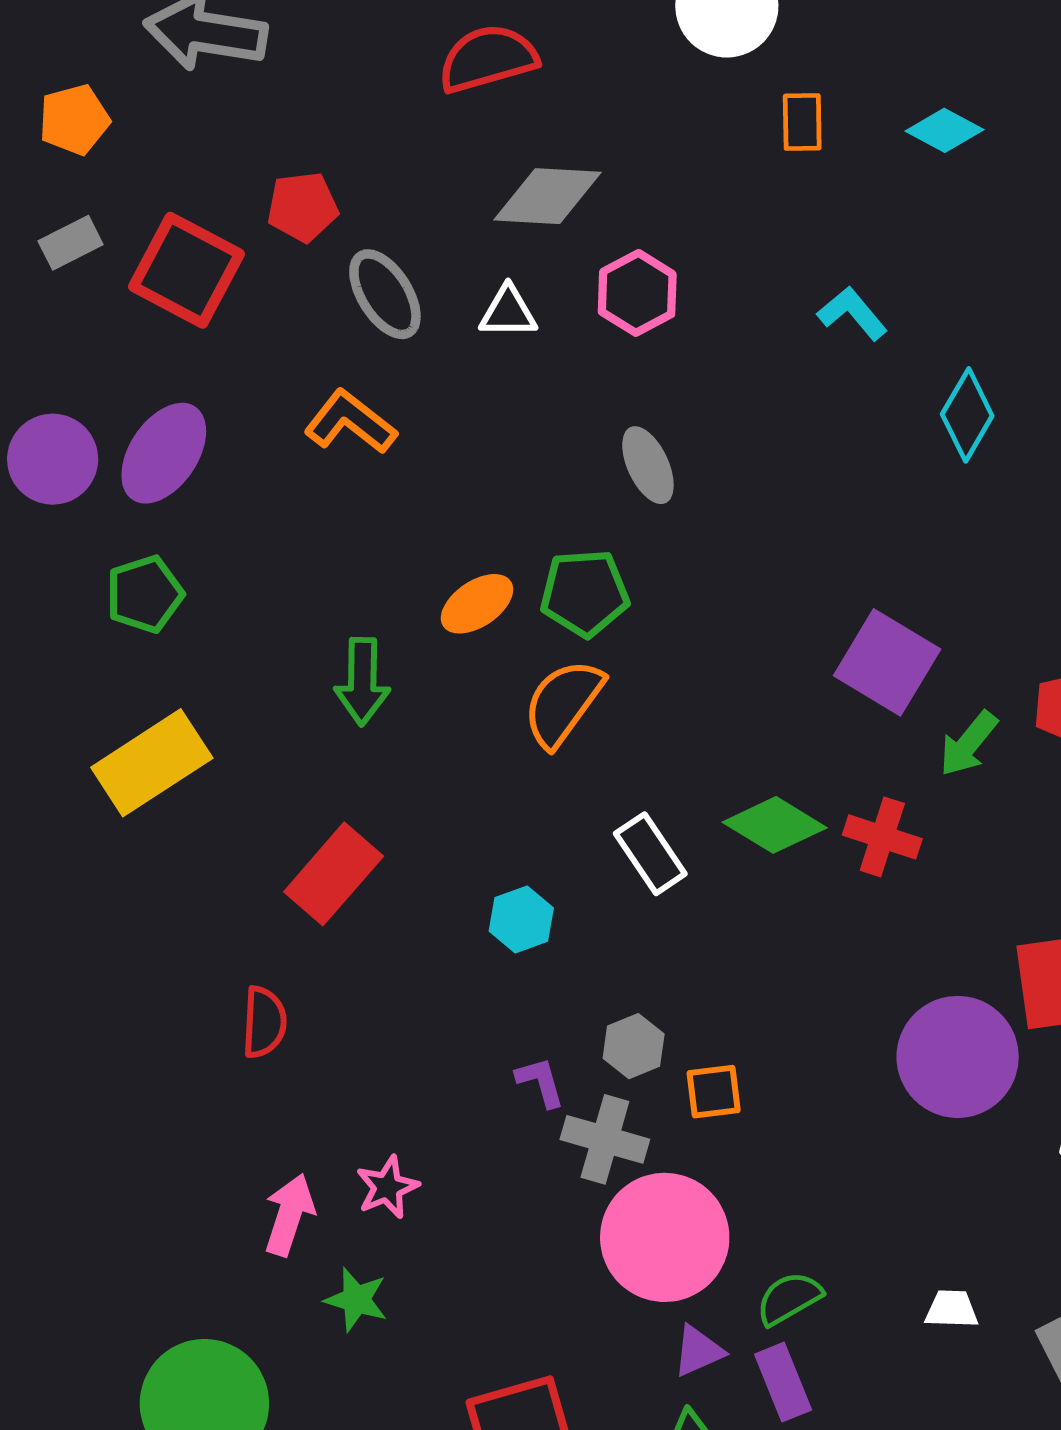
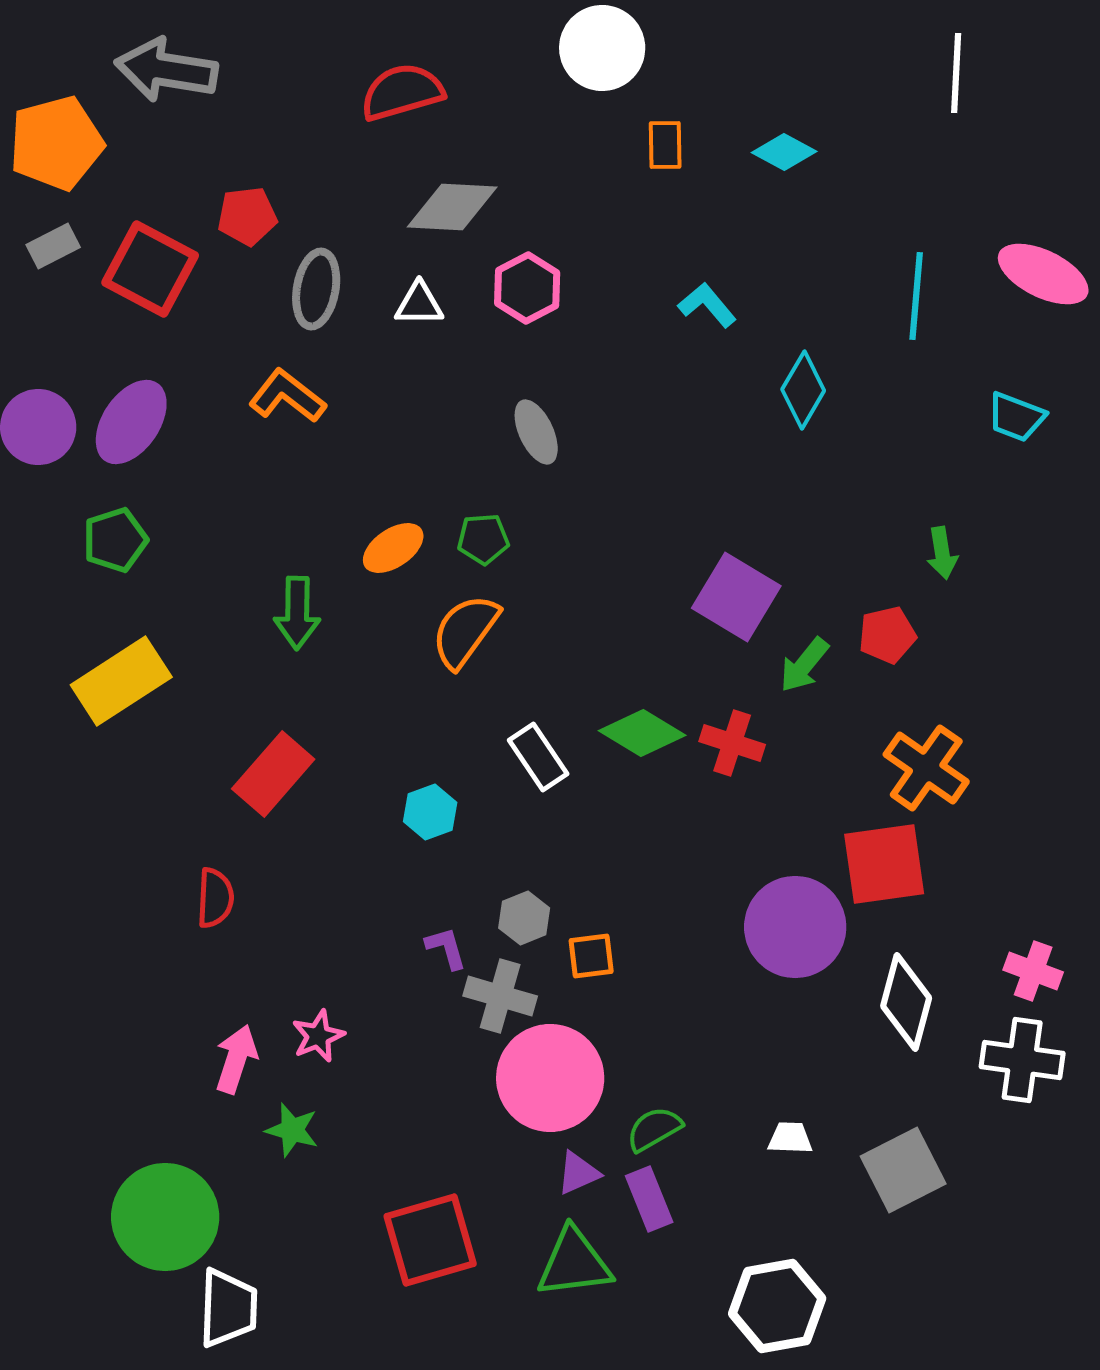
orange pentagon: (74, 120) -> (56, 143), size x1.6
gray ellipse: (385, 294) -> (316, 289), turned 42
green pentagon: (585, 593) -> (483, 539), size x0.7

